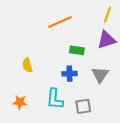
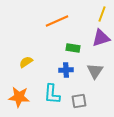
yellow semicircle: (27, 65) -> (26, 62), turned 72
orange star: (20, 102) -> (19, 97), size x1.5

